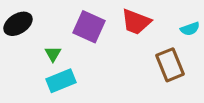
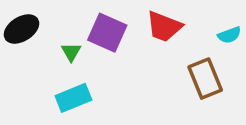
green triangle: (53, 54) -> (71, 52), moved

